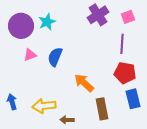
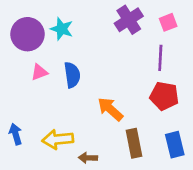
cyan star: (47, 22) -> (62, 29), turned -30
blue semicircle: (55, 57) -> (72, 75), turned 150
blue rectangle: (133, 99) -> (175, 145), moved

